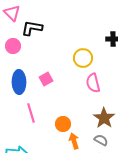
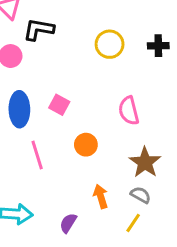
yellow circle: (83, 58) -> (110, 44), moved
pink square: (46, 79) -> (59, 105), turned -32
orange circle: (63, 124) -> (86, 145), moved

